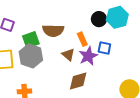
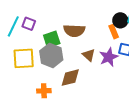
orange rectangle: (82, 39) -> (114, 32), moved
brown diamond: (78, 81) -> (70, 78), moved

